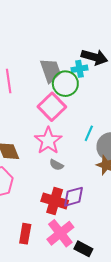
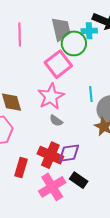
cyan line: (89, 133) -> (91, 94), turned -35
red rectangle: (25, 234) -> (21, 168), moved
black rectangle: (83, 249) -> (79, 180), moved

